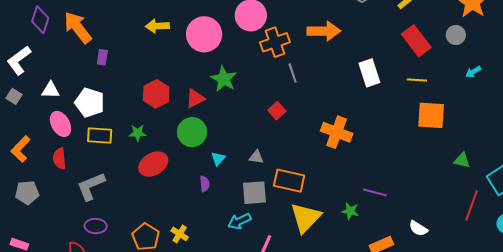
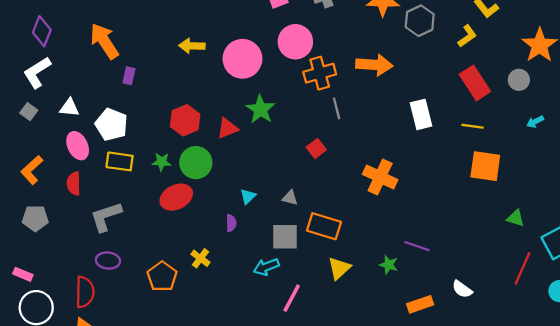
purple diamond: (40, 20) -> (42, 31), moved
green circle: (192, 132) -> (196, 163), moved
yellow triangle: (306, 218) -> (339, 268), size x0.7
yellow cross: (180, 234) -> (200, 258), moved

